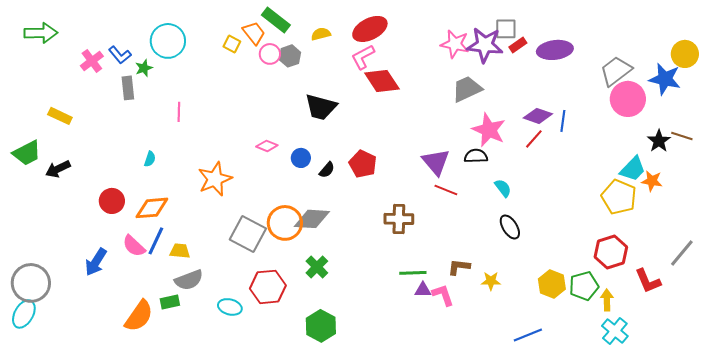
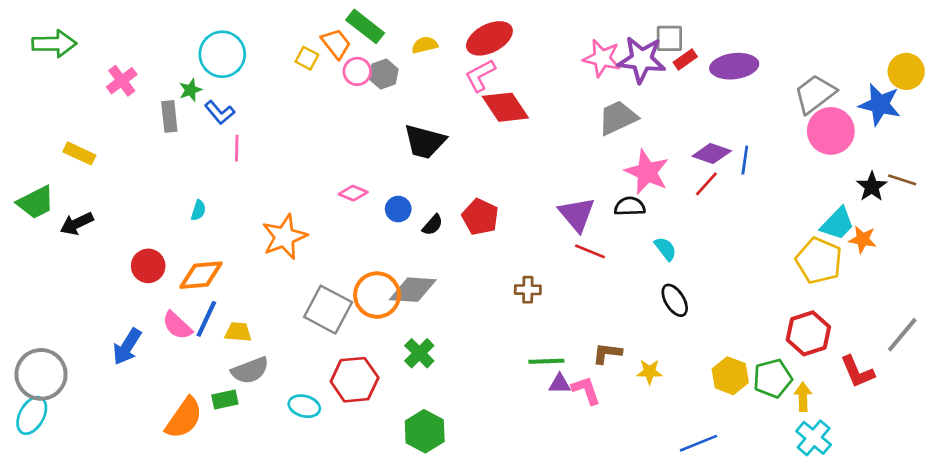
blue L-shape: (120, 55) -> (220, 112), moved
brown cross: (399, 219) -> (528, 290), size x0.7

